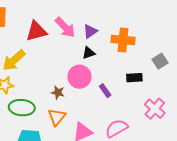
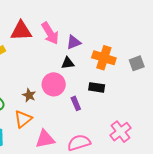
gray square: (160, 61) -> (137, 63), moved
black rectangle: (134, 78) -> (97, 87), moved

